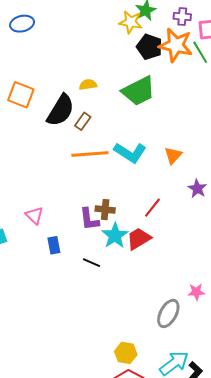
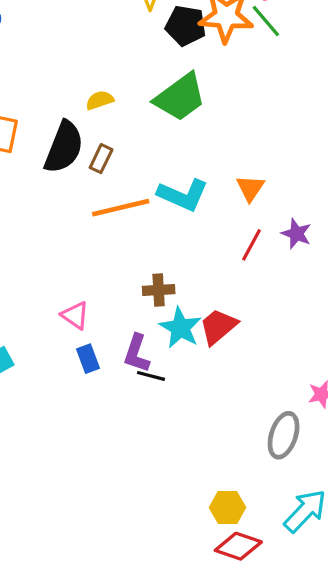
red line: (152, 208) -> (252, 245), moved
pink triangle: (34, 215) -> (75, 315), moved
purple L-shape: (89, 219) -> (137, 353), moved, turned 35

